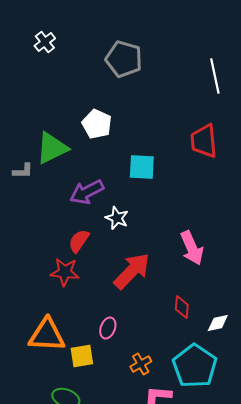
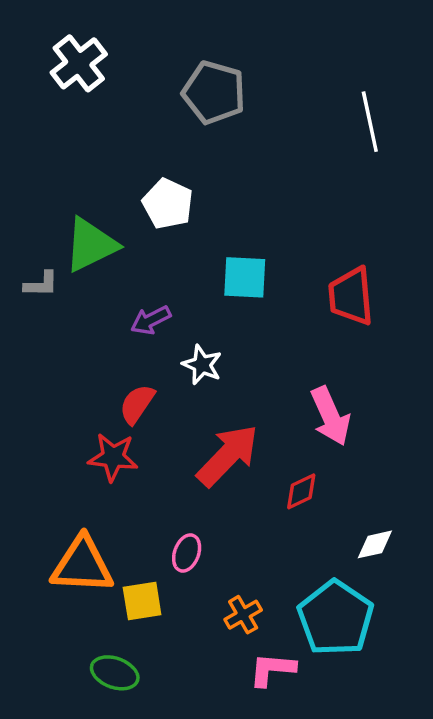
white cross: (45, 42) -> (79, 63), size x1.5
red trapezoid: (204, 141) -> (351, 296), moved
purple arrow: (87, 192) -> (151, 320), size x0.7
red diamond: (182, 307) -> (301, 491), moved, turned 60

